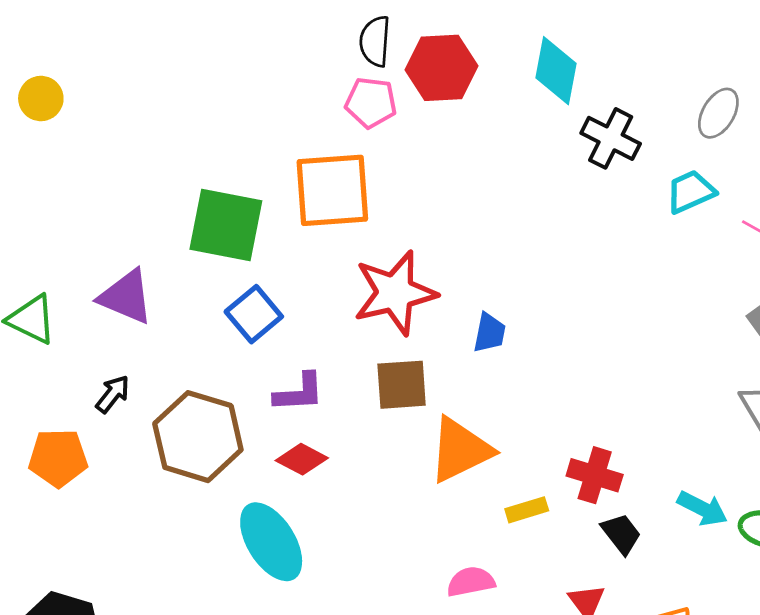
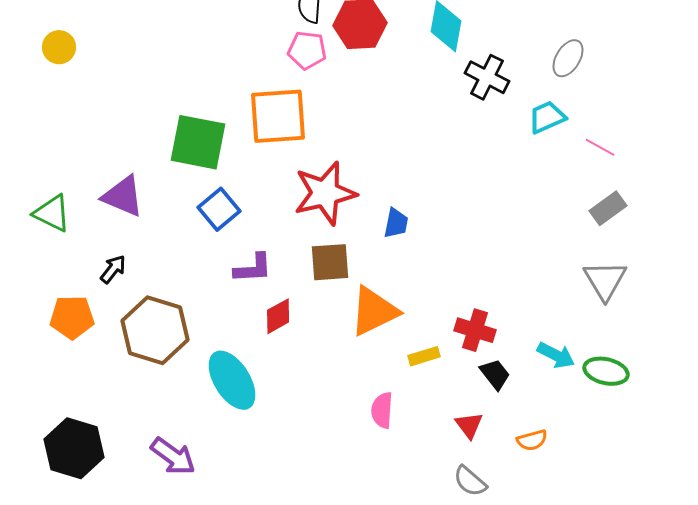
brown hexagon: (198, 437) -> (155, 330), moved
red diamond: (302, 459) -> (278, 316), moved, turned -57
pink semicircle: (471, 582) -> (382, 410), turned -75

